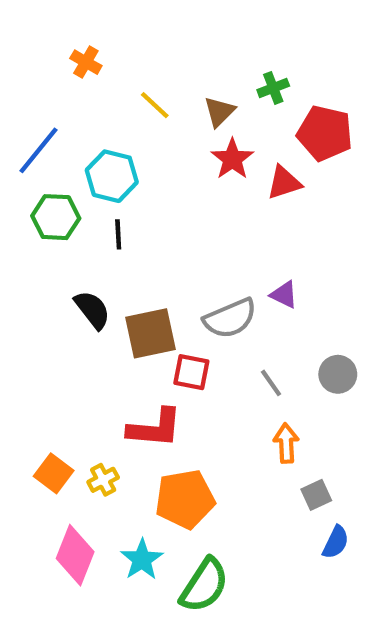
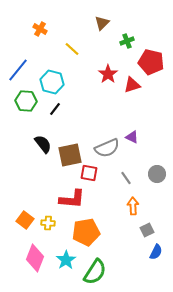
brown triangle: (219, 112) -> (102, 23), moved
black line: (118, 234) -> (55, 109), turned 40
yellow cross: (103, 480) -> (48, 223), turned 32

